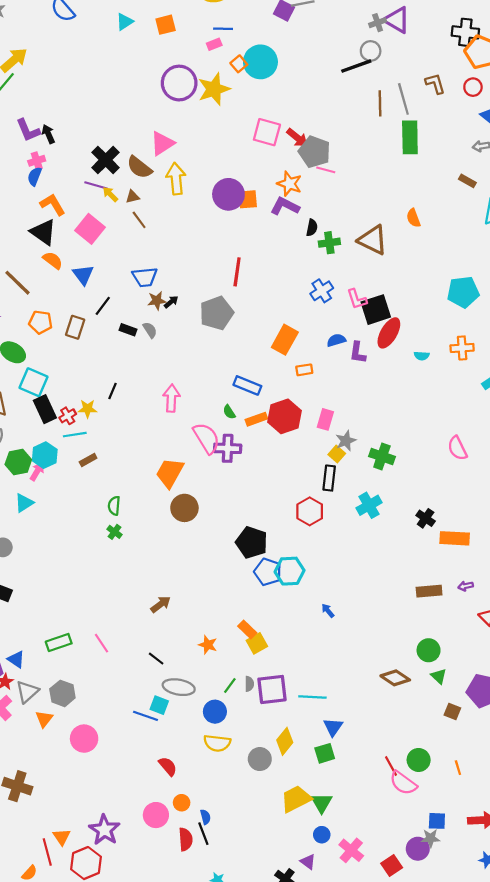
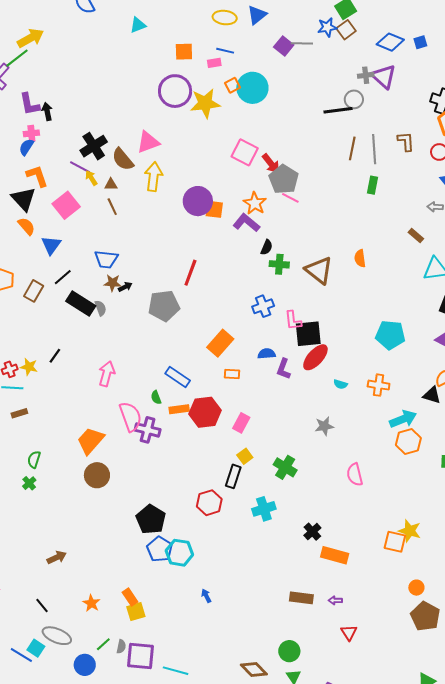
orange square: (166, 25) -> (184, 52), moved
green rectangle: (410, 137) -> (373, 185), size x0.6
black rectangle: (128, 330) -> (81, 304), size x1.8
gray star: (346, 441) -> (324, 426), moved

